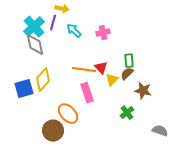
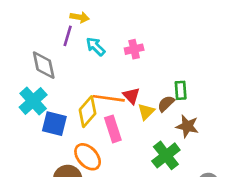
cyan cross: (34, 27) -> (33, 101), moved
green rectangle: (129, 61) -> (181, 90), moved
yellow diamond: (43, 80) -> (88, 112), moved
blue square: (24, 89) -> (54, 124), moved, turned 30
green cross: (127, 113) -> (166, 155), size x1.5

